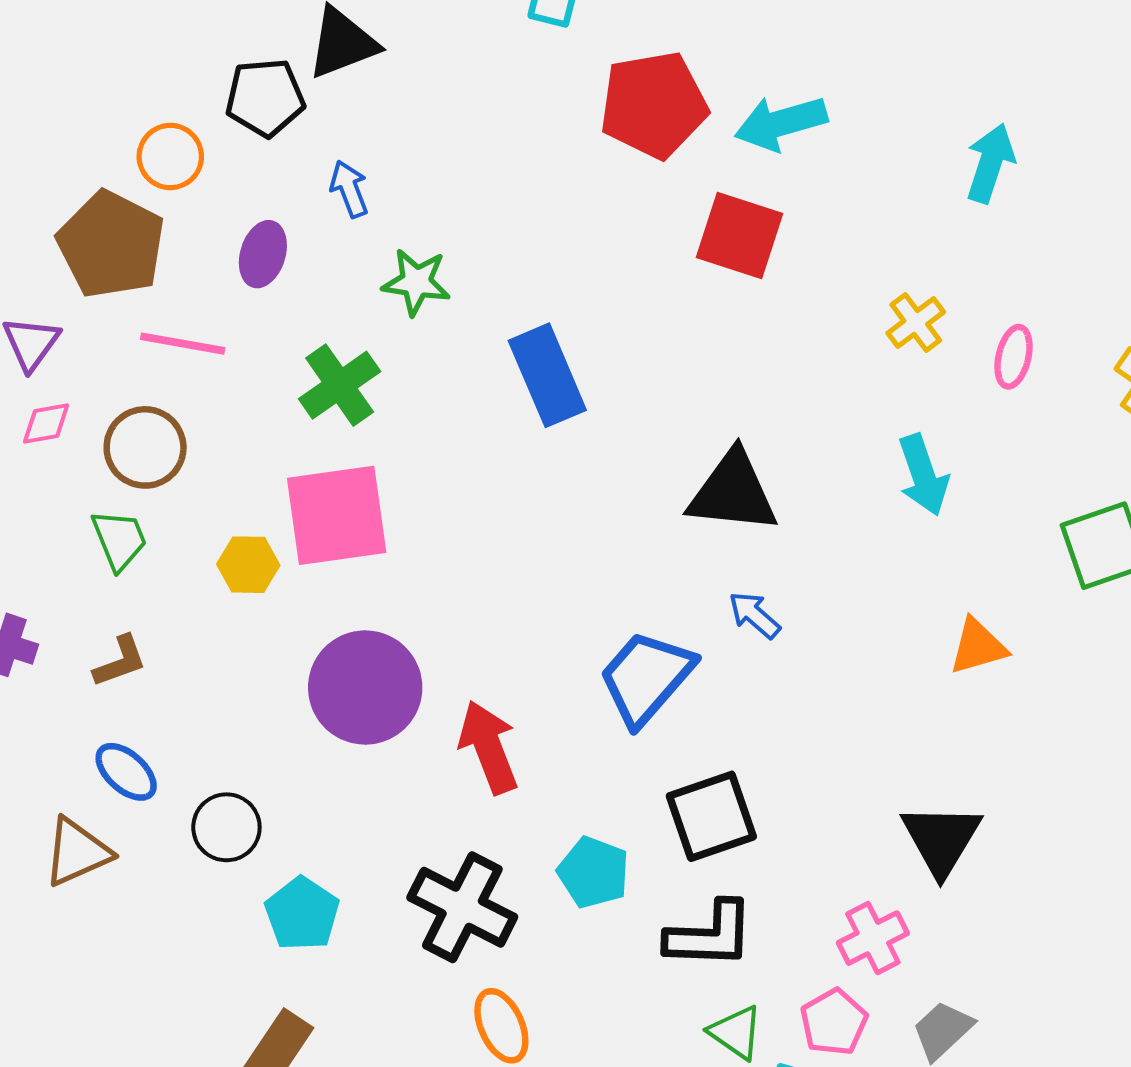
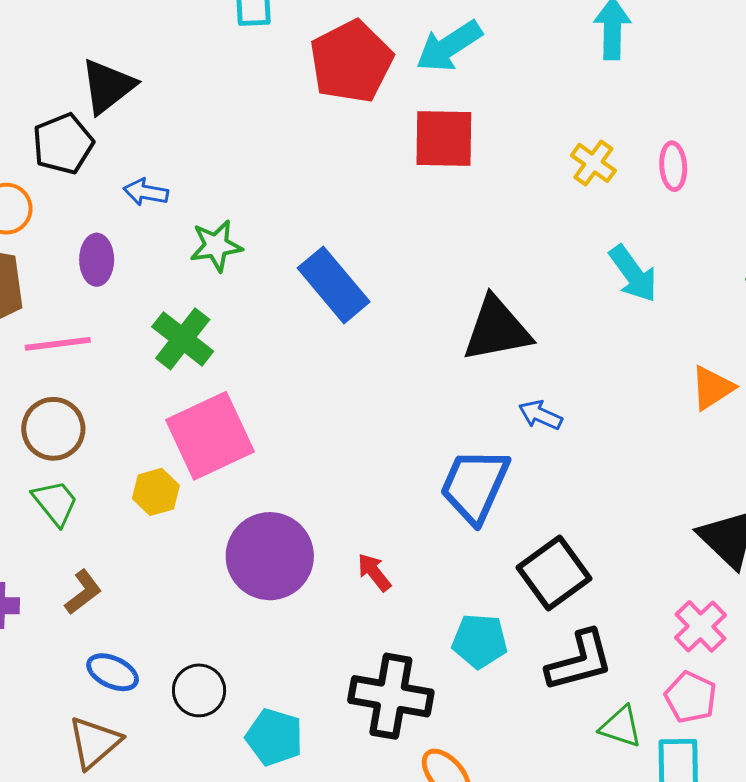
blue arrow: (349, 189) -> (146, 192), turned -42
red arrow: (489, 747) -> (374, 572), size x0.6

